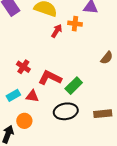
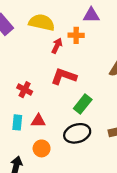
red L-shape: (50, 78) -> (64, 76), moved
cyan rectangle: (13, 95) -> (17, 122), turned -48
orange circle: (24, 121) -> (42, 148), moved

